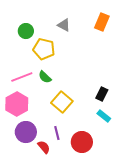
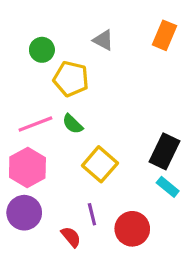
black rectangle: (102, 94) -> (164, 151), size x1.5
purple circle: (26, 132) -> (24, 213), moved

